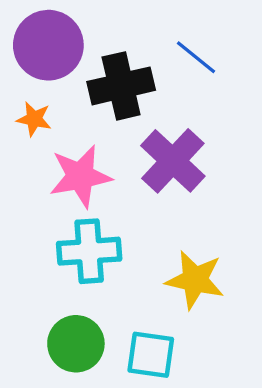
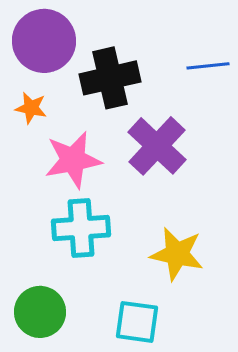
blue line: (196, 57) -> (208, 66), moved, turned -45
green circle: (76, 344) -> (40, 312), moved

